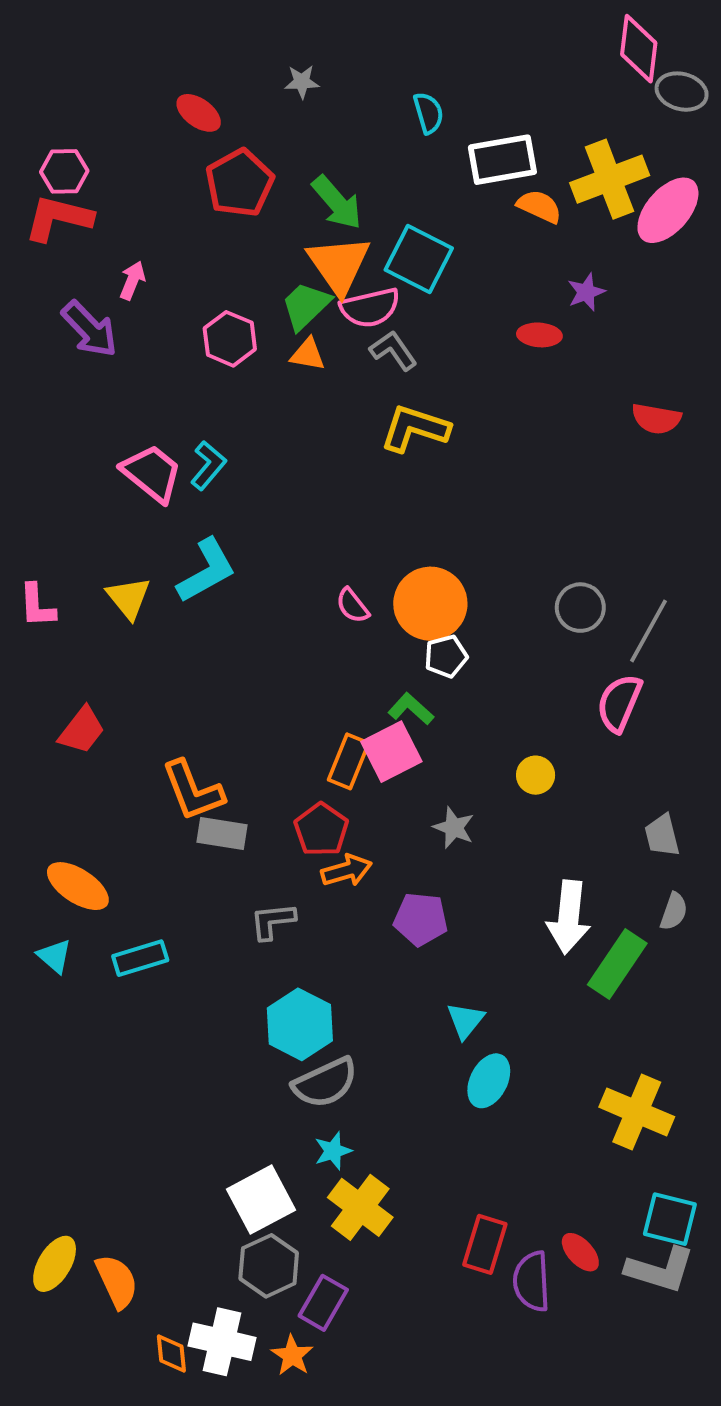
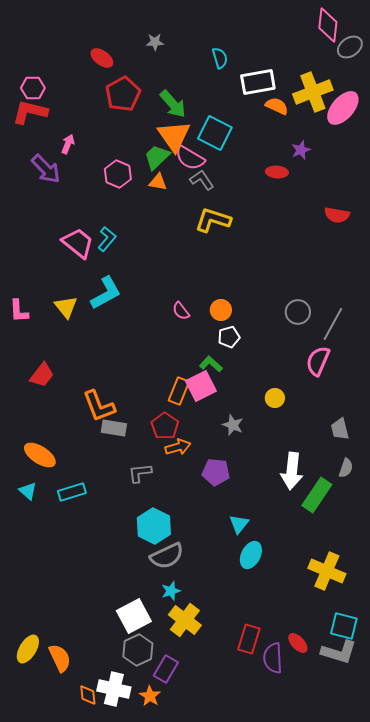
gray ellipse: (682, 92) -> (350, 47), turned -50
pink semicircle: (370, 308) -> (190, 158), turned 44
orange circle: (430, 604) -> (221, 310), size x0.6

